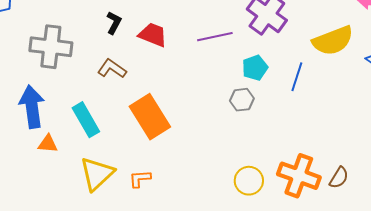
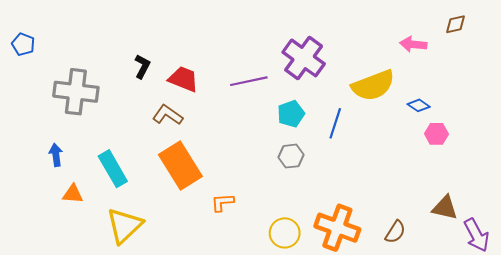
brown L-shape: (112, 69) -> (168, 115), moved
gray hexagon: (242, 100) -> (291, 156), moved
blue arrow: (32, 107) -> (56, 155), size x0.5
brown semicircle: (339, 178) -> (395, 232), moved
orange L-shape: (140, 179) -> (222, 202), moved

